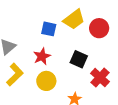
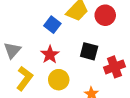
blue square: (49, 29) -> (52, 25), turned 35
red cross: (100, 78) -> (115, 67), turned 36

